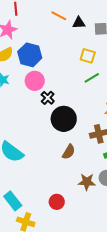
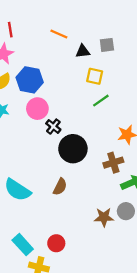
black triangle: (79, 23) -> (83, 51), moved
brown semicircle: (69, 152) -> (60, 187), moved
red circle: (57, 202) -> (56, 243), moved

